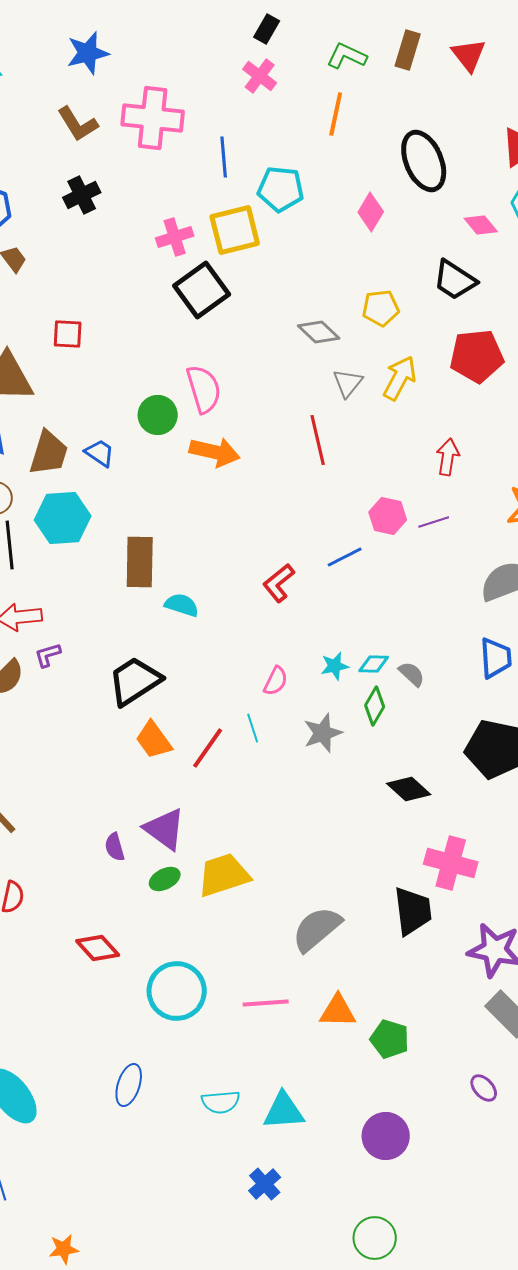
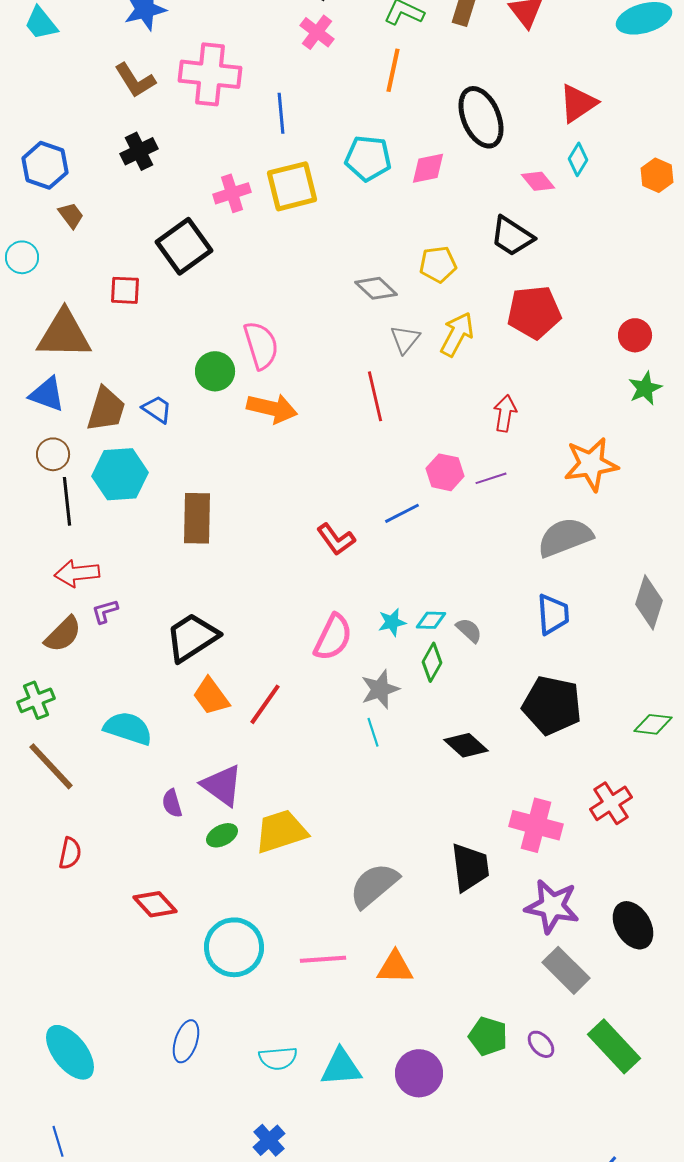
cyan pentagon: (281, 189) -> (368, 158), moved
pink diamond: (371, 212) -> (428, 168), turned 48
black square: (202, 290) -> (184, 246), moved
red L-shape: (279, 583) -> (336, 539), turned -87
cyan semicircle: (182, 605) -> (128, 728), moved, size x1.4
pink semicircle: (276, 681) -> (333, 637), size x1.6
cyan line: (253, 728) -> (373, 732), moved
pink cross: (451, 863) -> (536, 825), moved
green pentagon: (390, 1039) -> (488, 1036), moved
purple circle: (386, 1136) -> (419, 1073), moved
blue cross: (265, 1184) -> (269, 1140), moved

